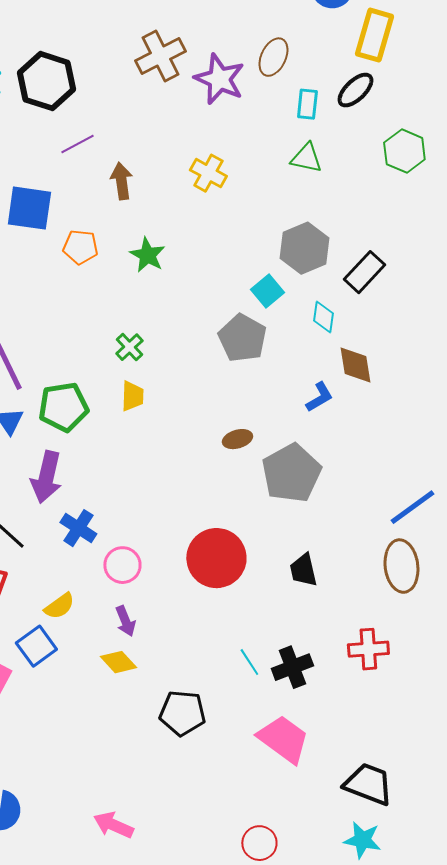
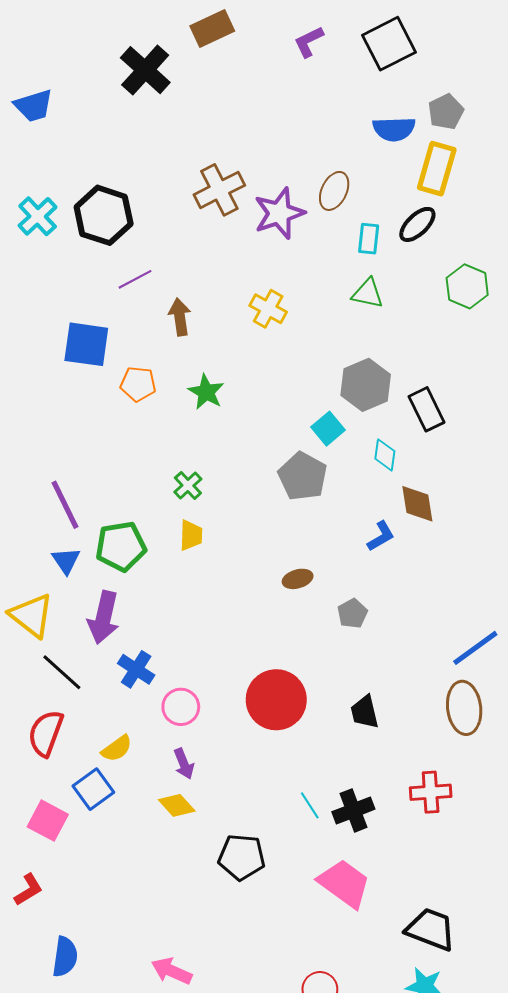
purple star: (219, 79) -> (279, 213), turned 30
black rectangle: (364, 272) -> (427, 409), turned -69
gray pentagon: (291, 473) -> (352, 613), size x0.5

